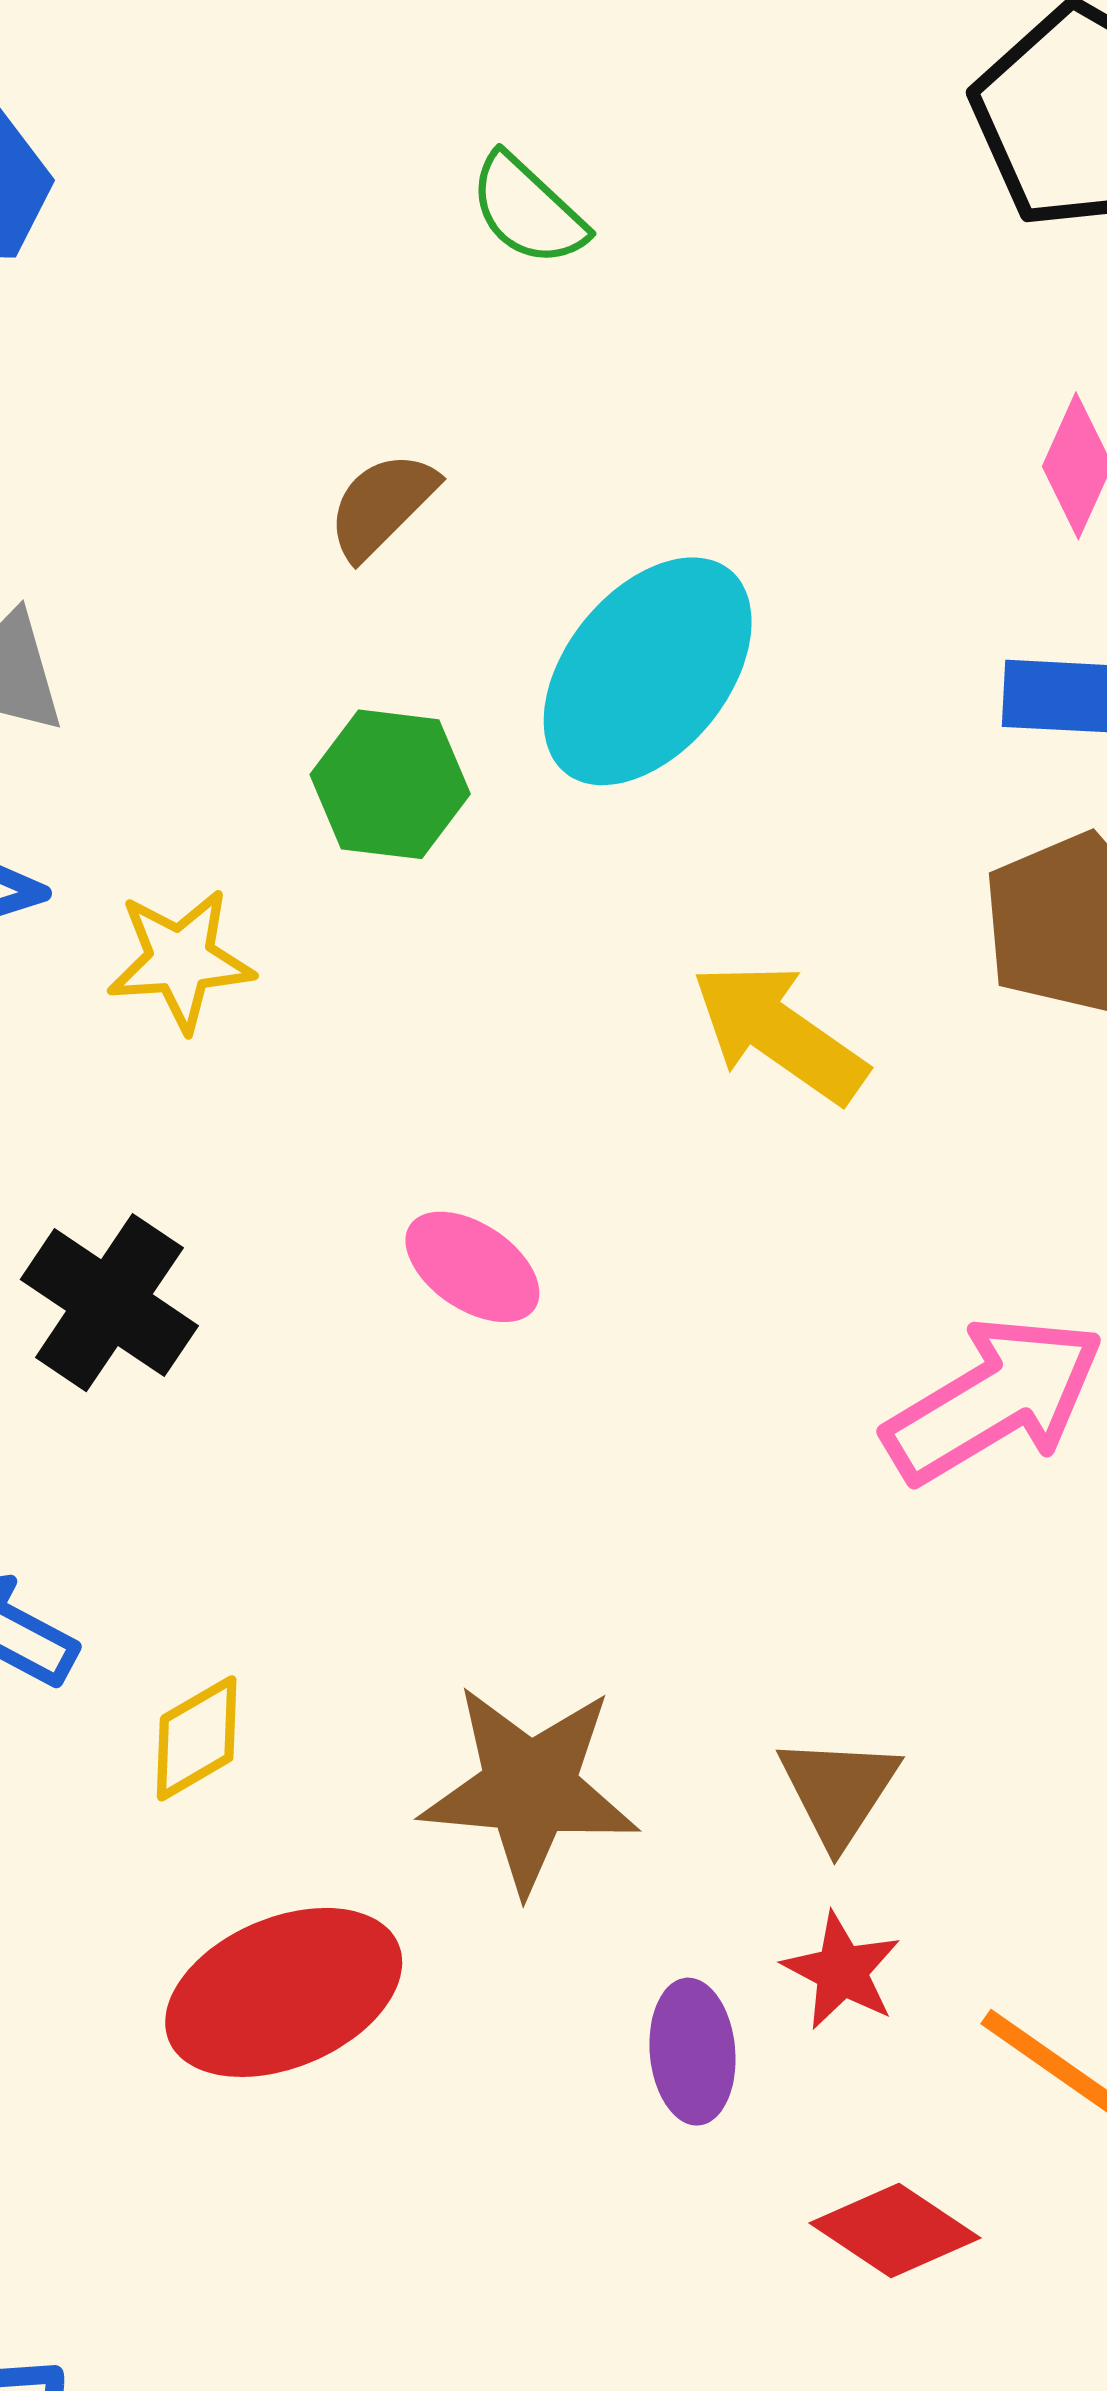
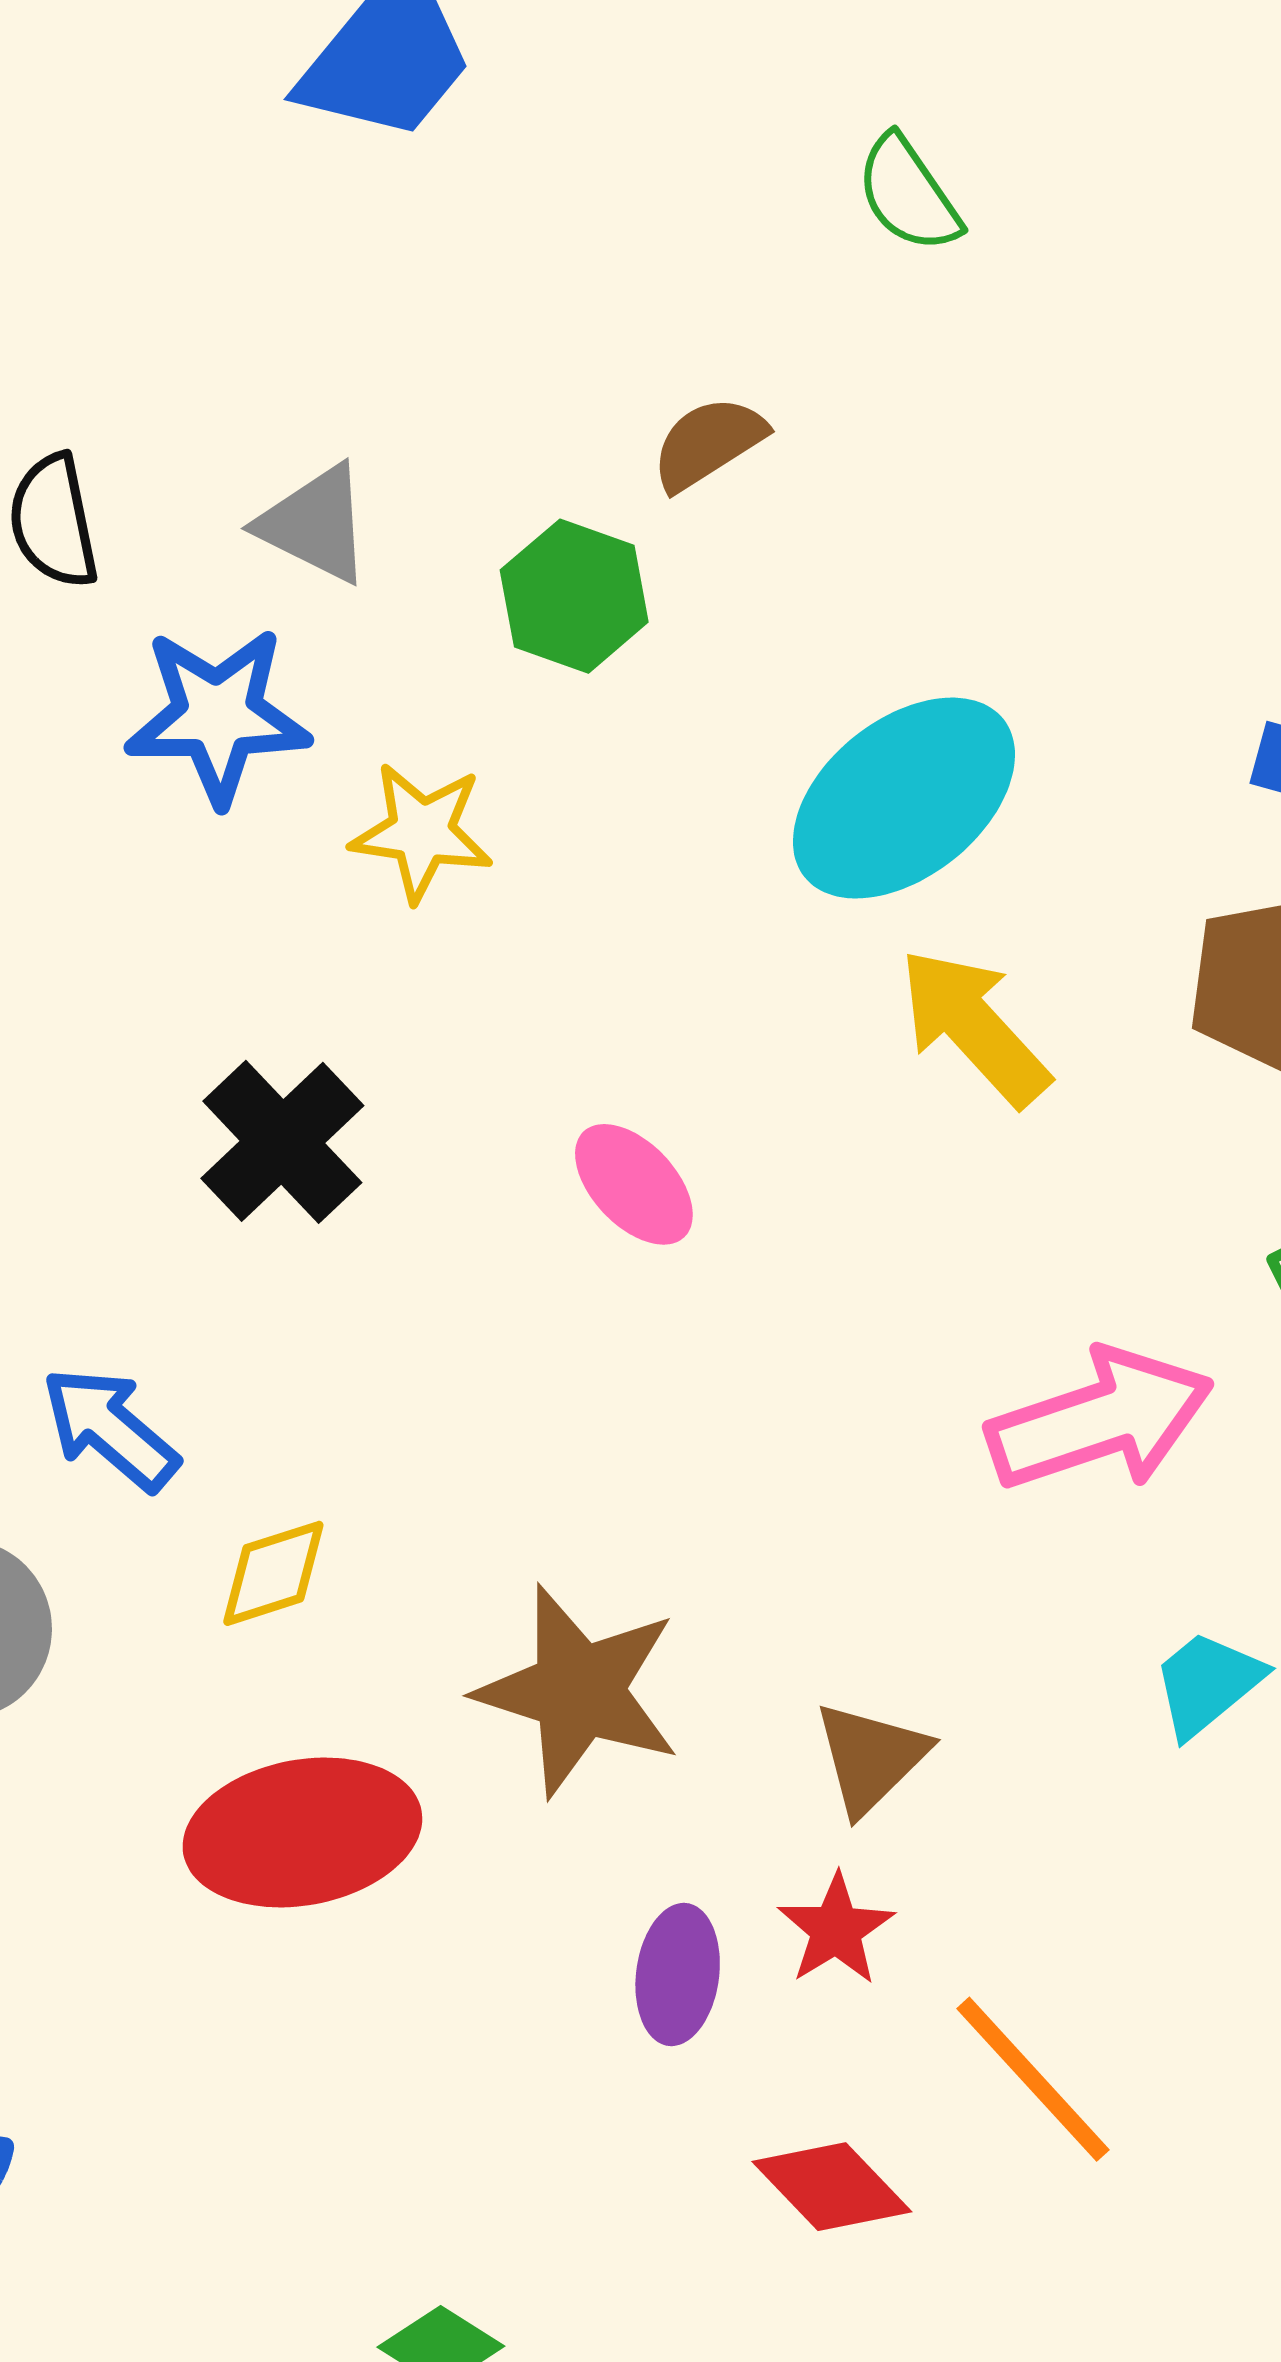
cyan ellipse: (648, 671) -> (904, 798), moved
green hexagon: (390, 784) -> (574, 596), moved

